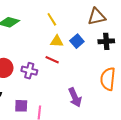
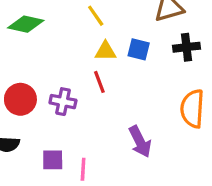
blue square: (77, 41) -> (139, 49), turned -32
red line: (52, 60) -> (99, 82), turned 48

